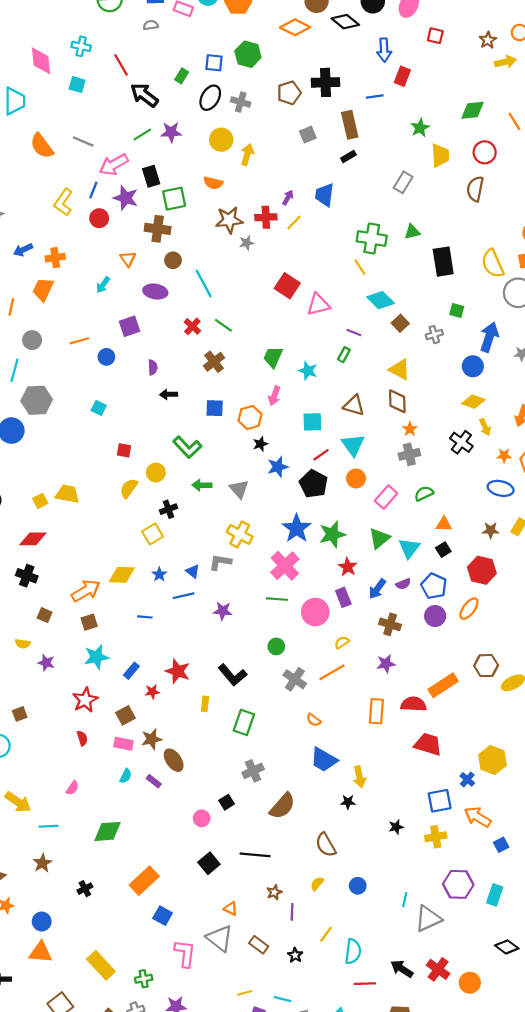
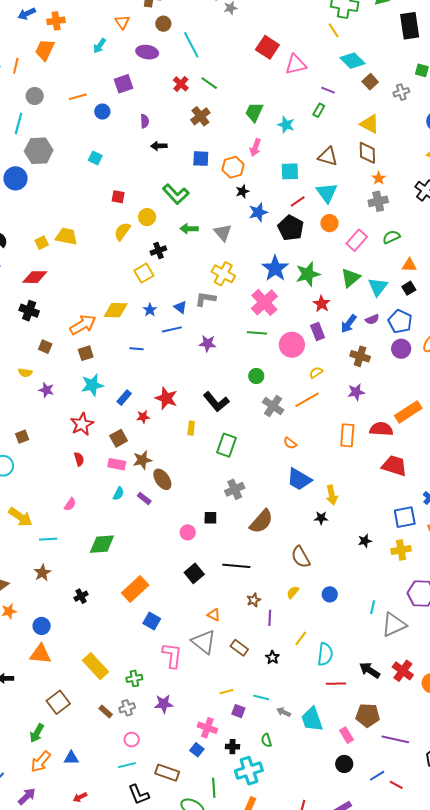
black square: (227, 802) -> (210, 518), turned 32

